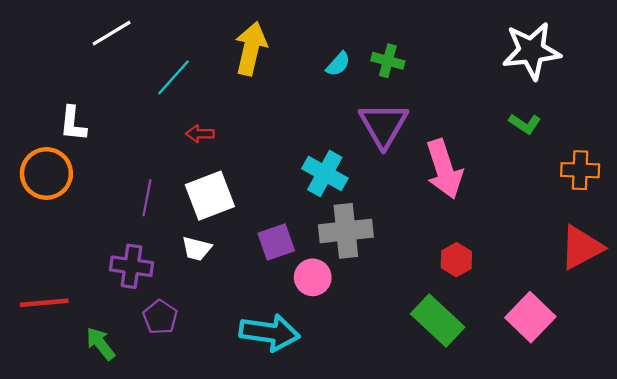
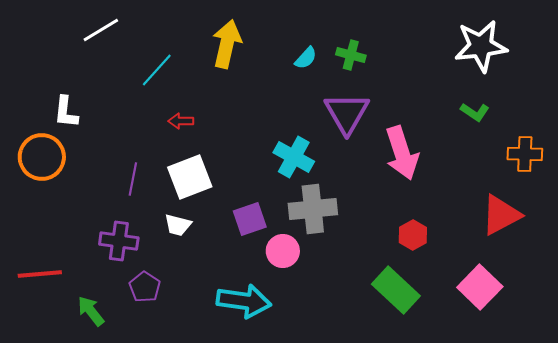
red triangle: (581, 248) -> (501, 215), moved

